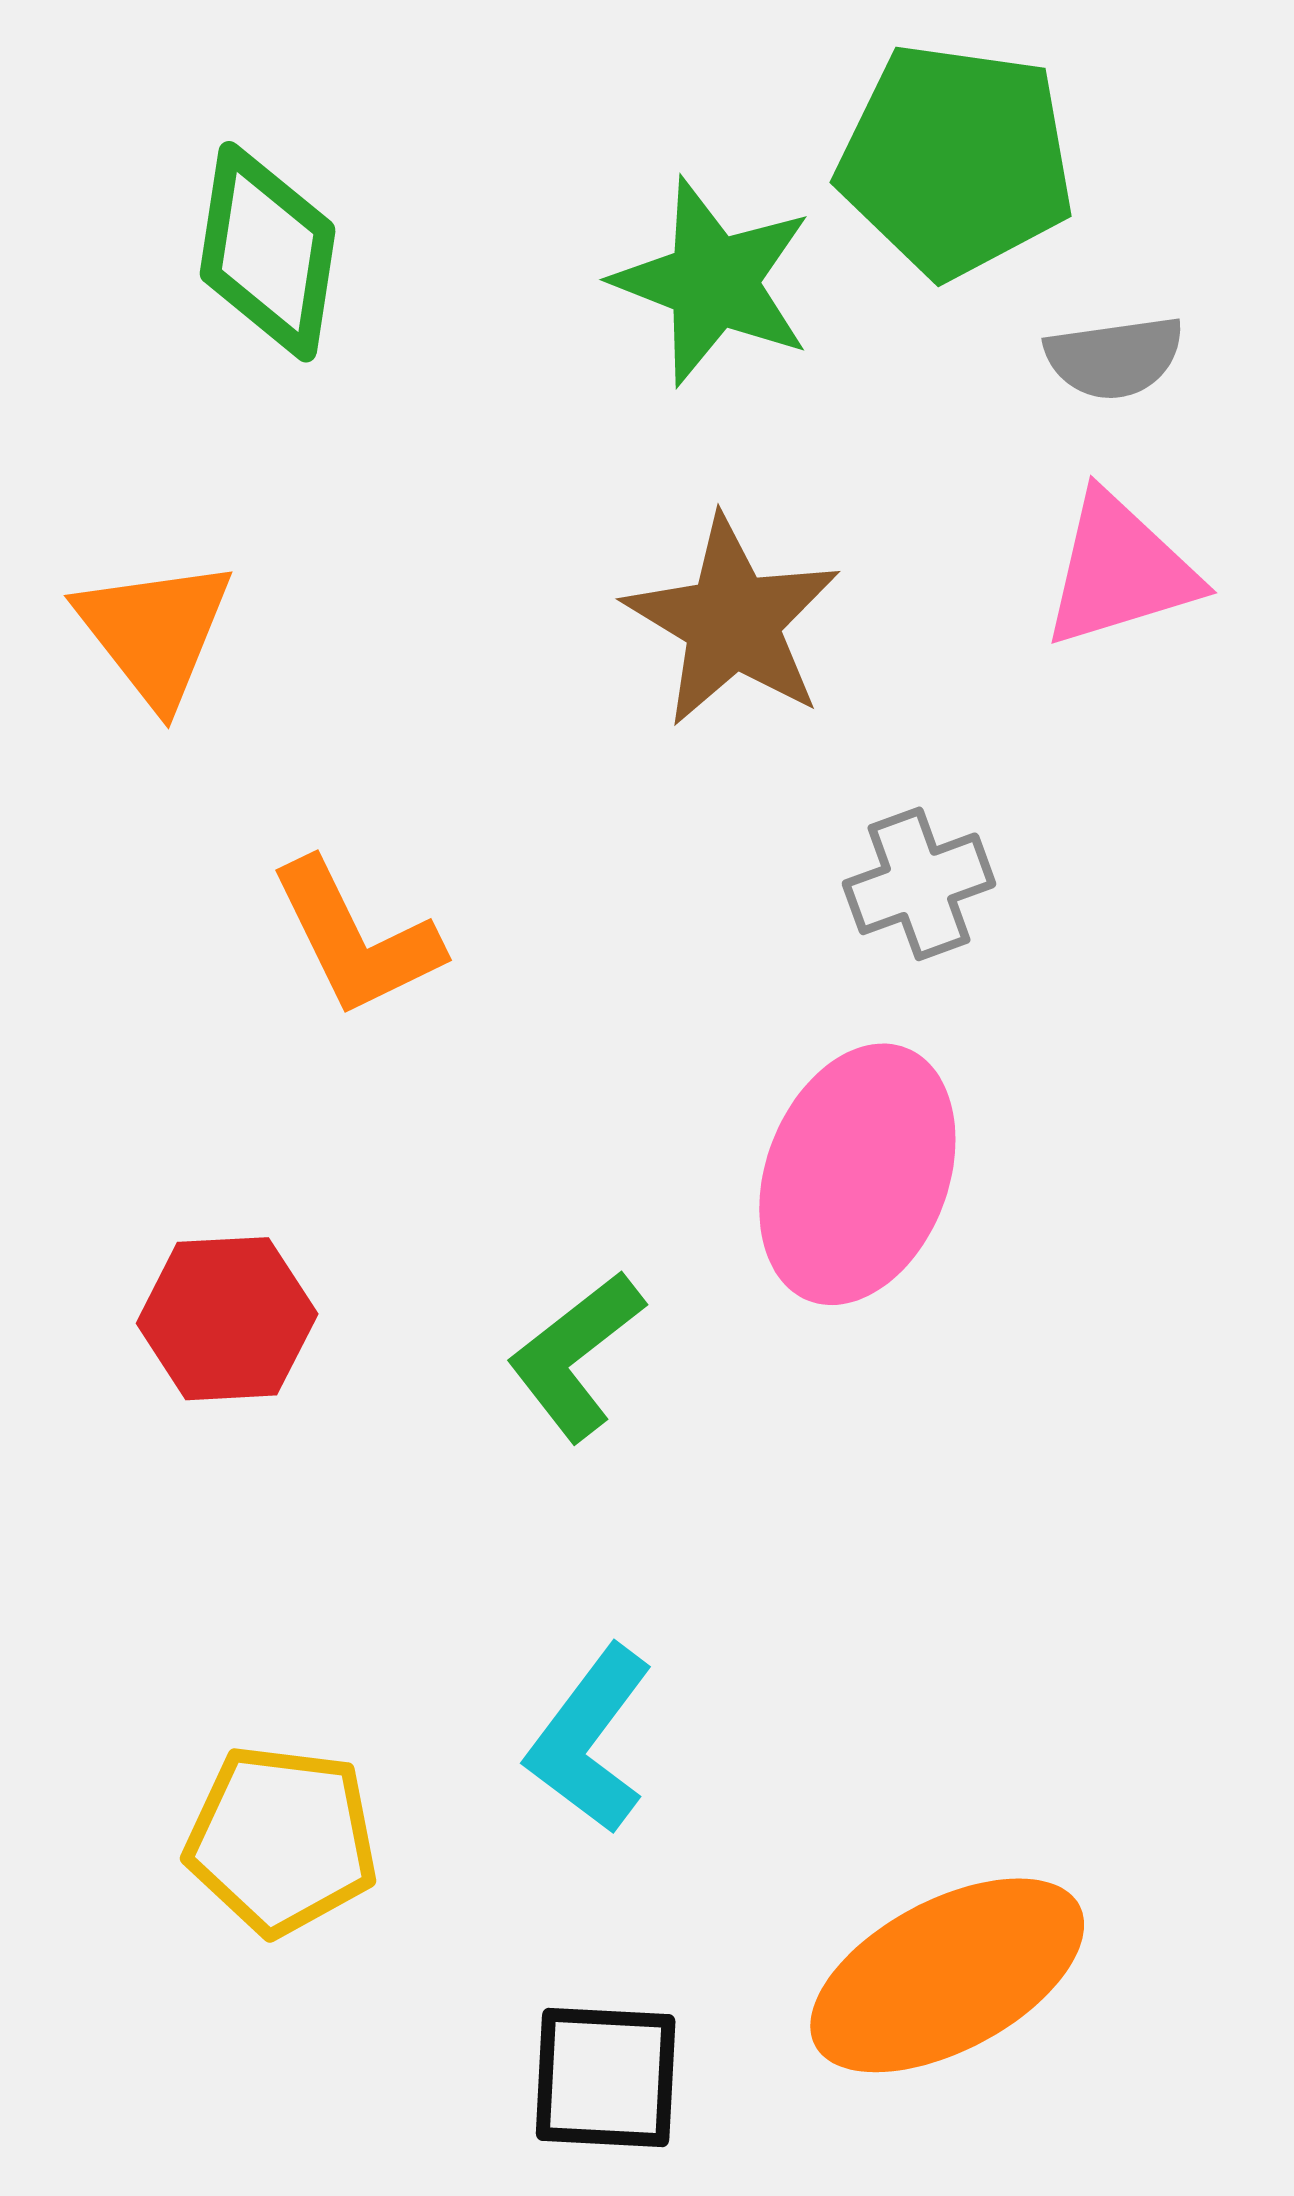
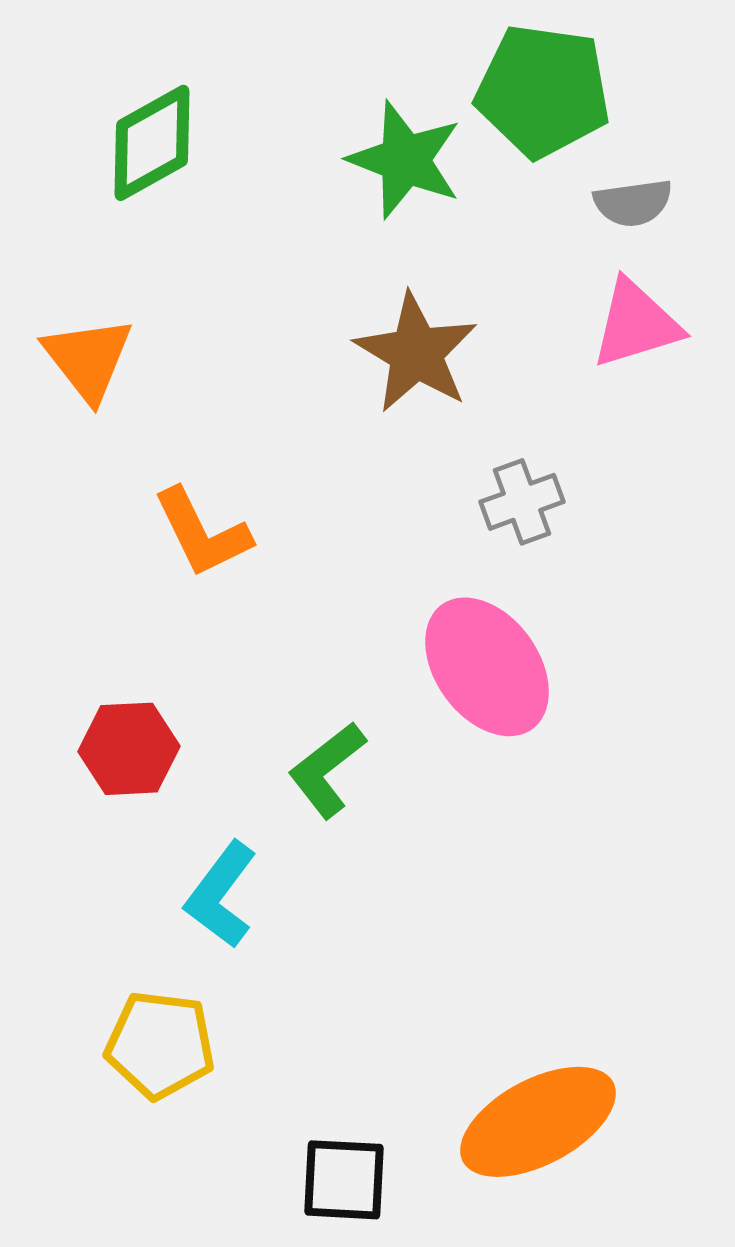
green diamond: (268, 252) -> (152, 143), turned 52
pink ellipse: (857, 1174) -> (487, 667), turned -57
cyan L-shape: (590, 1739) -> (221, 895), moved

